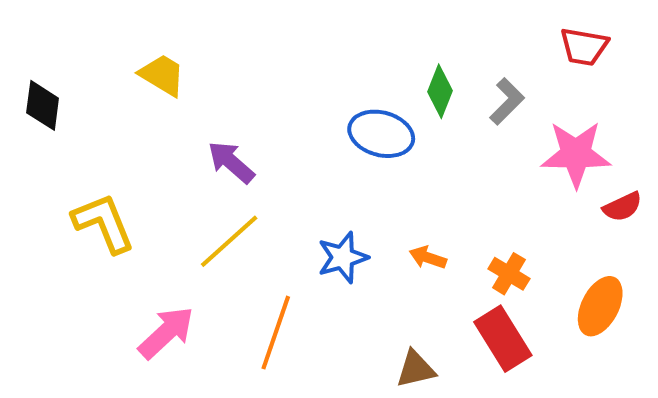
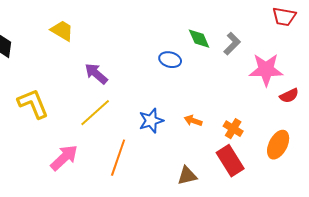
red trapezoid: (584, 47) -> (284, 17), moved
green diamond: (440, 91) -> (199, 39), turned -45
blue ellipse: (381, 134) -> (170, 60), size x0.7

